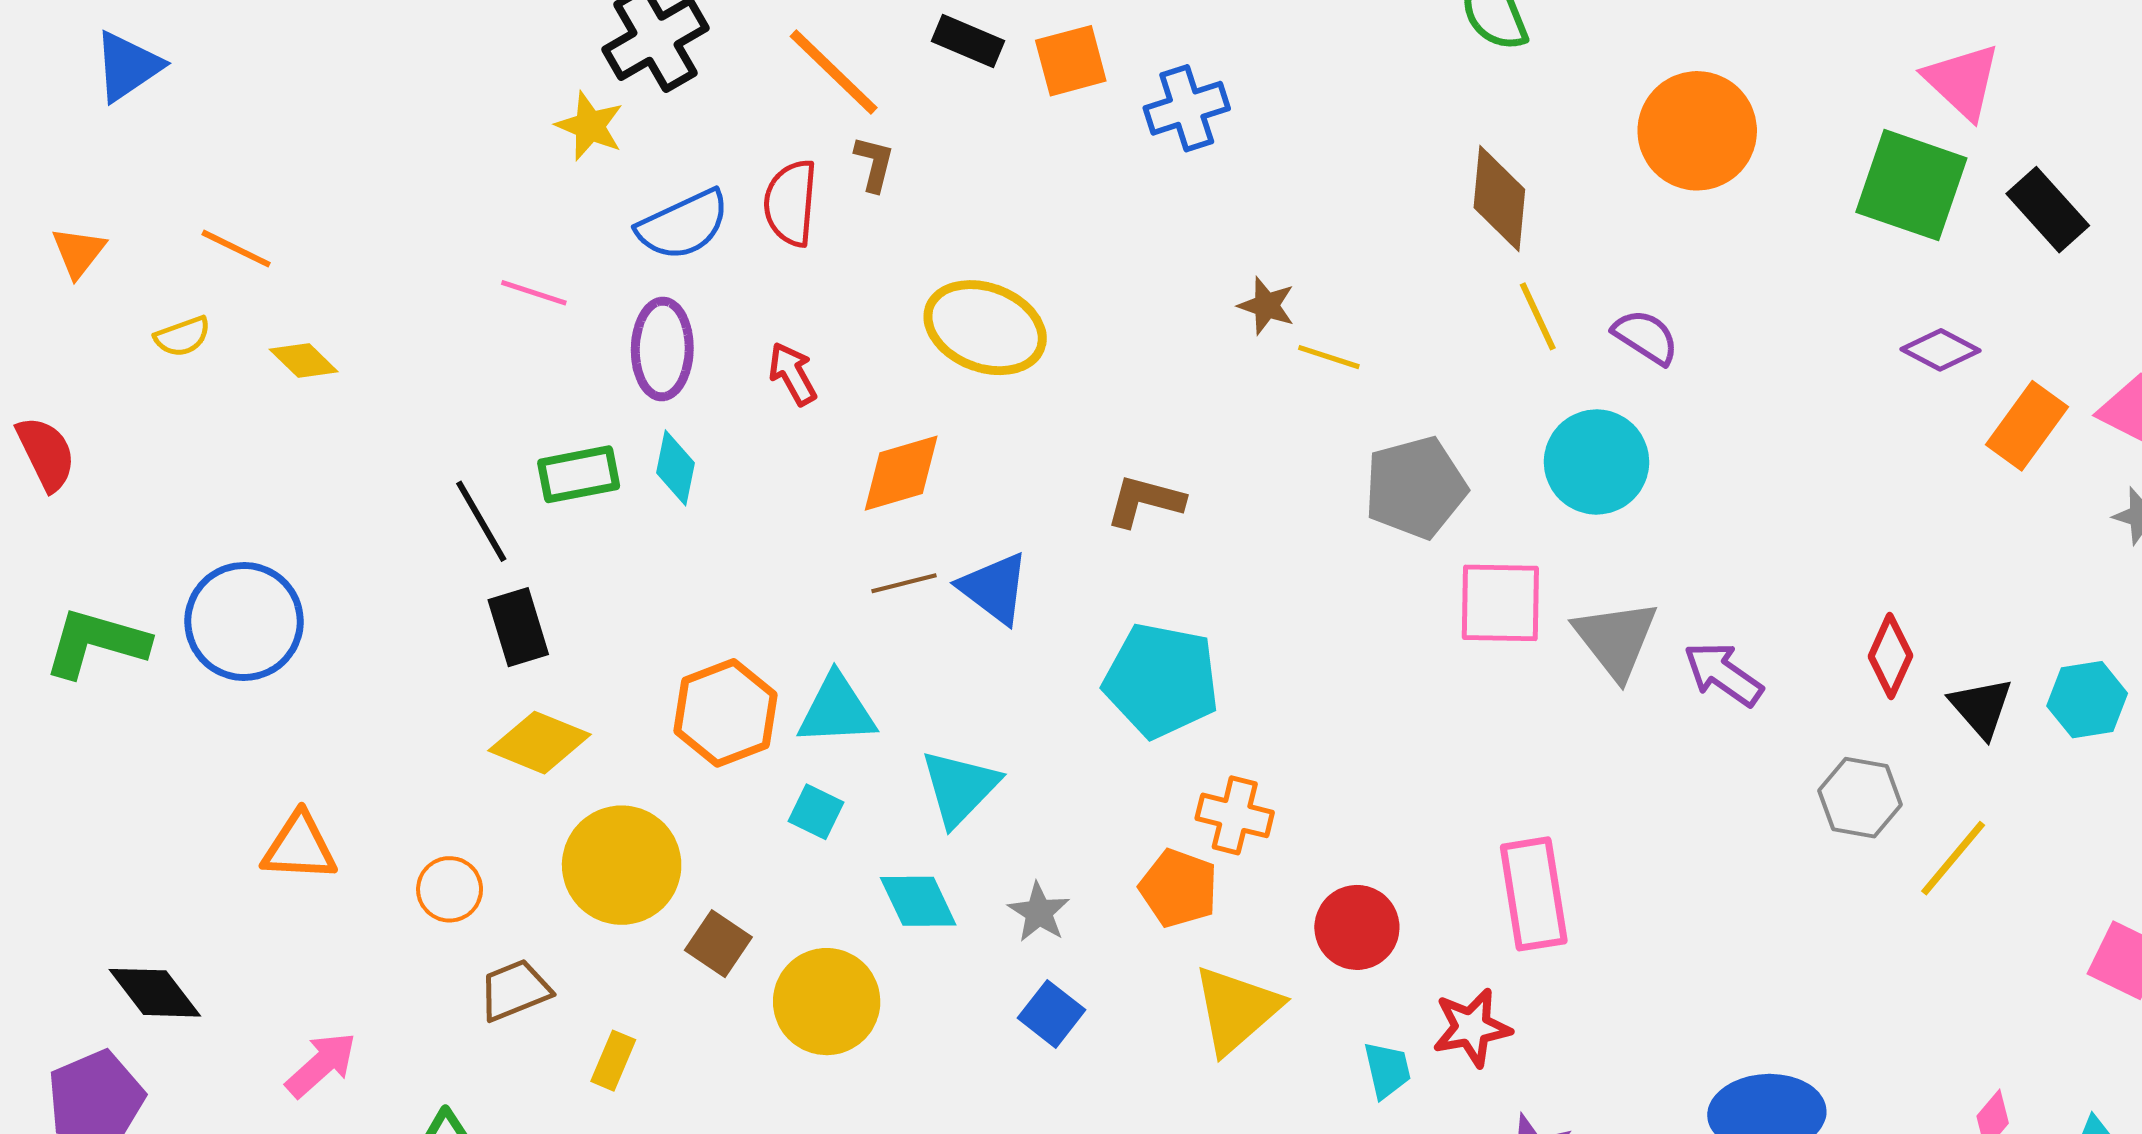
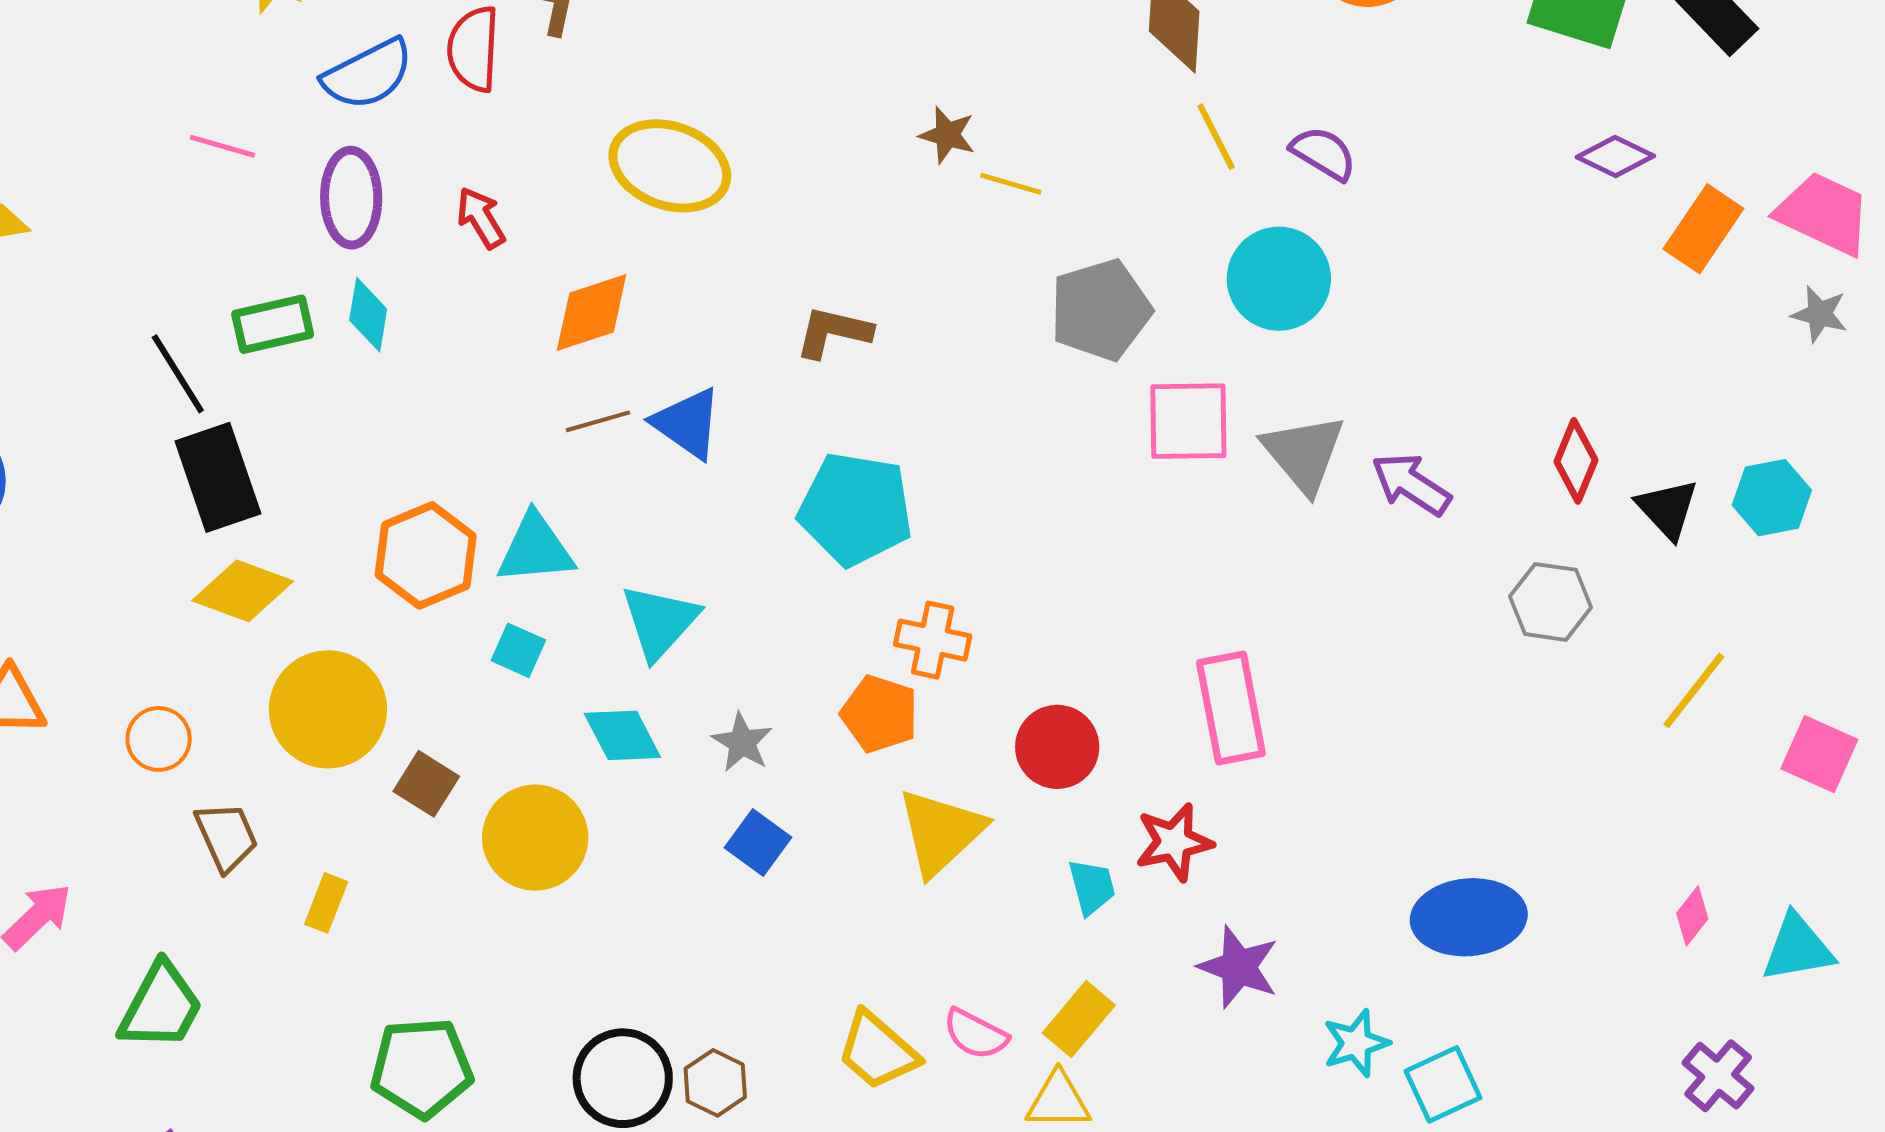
black rectangle: (518, 627) -> (218, 477), size x1.4
yellow line: (1953, 858) -> (1694, 690), moved
brown trapezoid: (515, 990) -> (226, 837), turned 90

